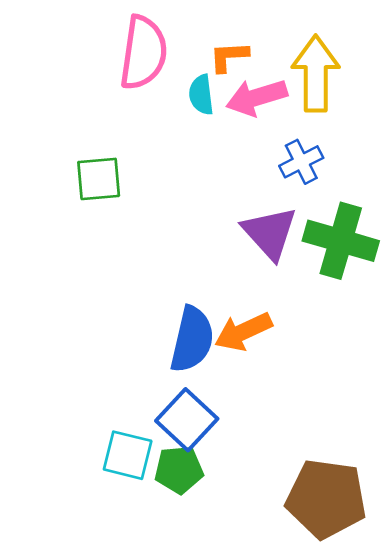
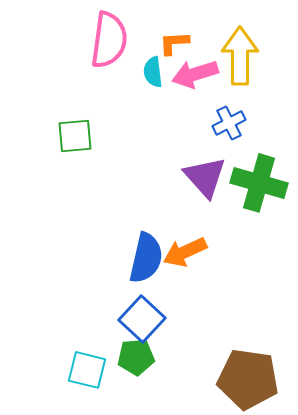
cyan square: (128, 455) -> (87, 370), moved

